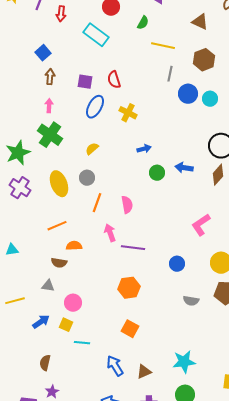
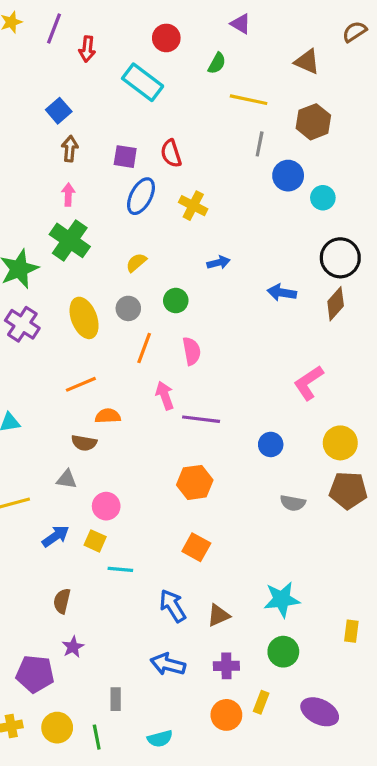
cyan circle: (210, 99) -> (323, 198), moved
green circle: (157, 173) -> (176, 301), moved

